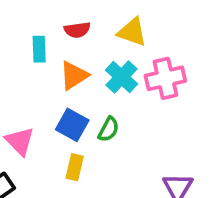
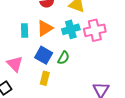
cyan rectangle: (39, 49) -> (25, 31), moved
cyan cross: (121, 77) -> (71, 29), turned 30

